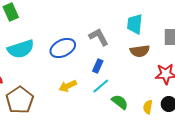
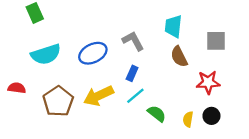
brown semicircle: (140, 51) -> (179, 57), turned 72
yellow arrow: (68, 86) -> (98, 96), size x1.5
brown pentagon: (20, 100) -> (58, 101), moved

